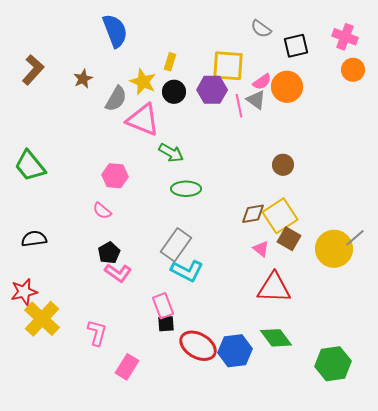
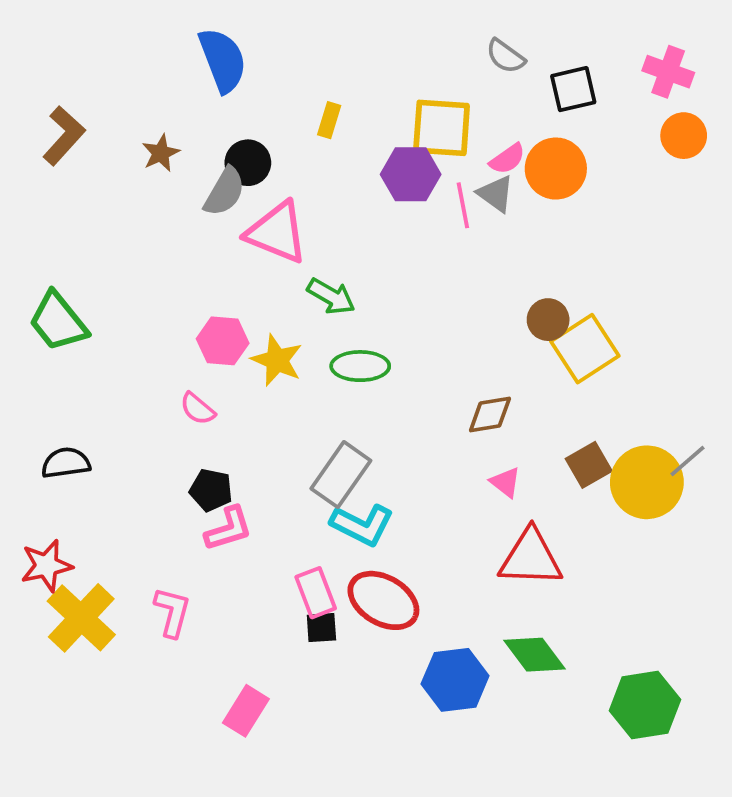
yellow star: (143, 82) -> (277, 360), moved
black circle: (174, 92) -> (248, 163), moved
yellow square: (280, 216) -> (585, 349), moved
brown square: (289, 239) -> (589, 465), moved, turned 30
black pentagon: (109, 253) -> (211, 490), turned -30
pink L-shape: (118, 273) -> (228, 529), turned -52
pink L-shape: (97, 333) -> (172, 612), moved
red ellipse: (198, 346) -> (383, 600), moved

